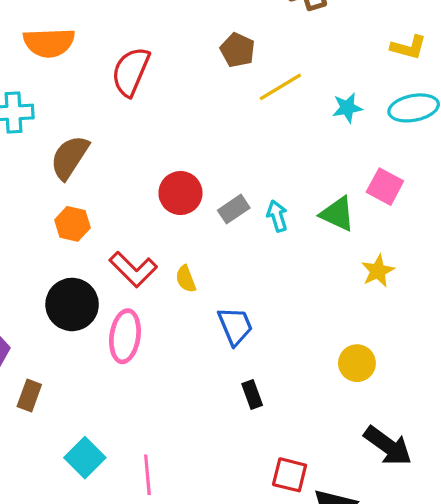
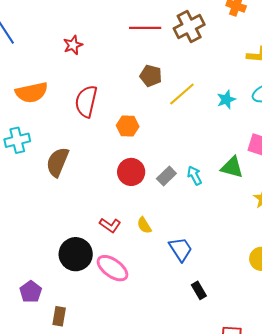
orange hexagon: (72, 224) -> (128, 126), moved
red L-shape: (133, 269) -> (110, 225), size x0.7
pink ellipse: (125, 336) -> (112, 268), turned -52

